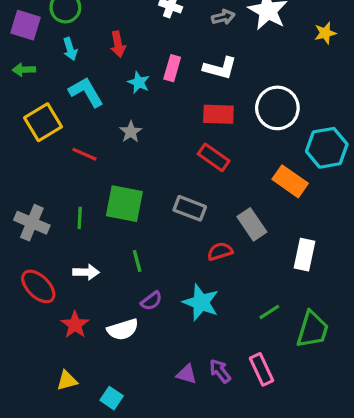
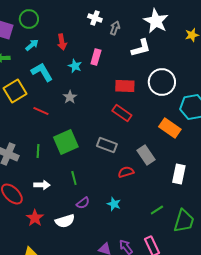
gray arrow: (223, 17) -> (115, 28), moved, turned -56
cyan arrow: (70, 49) -> (32, 45), turned -112
white L-shape: (220, 68) -> (141, 48), moved, turned -30
green square: (124, 204) -> (66, 142), turned -35
cyan star: (201, 302) -> (114, 204), size x0.6

